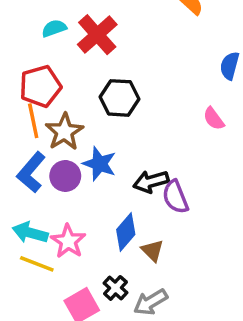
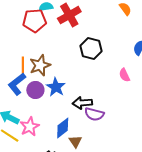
red pentagon: (40, 86) -> (35, 21), moved
black hexagon: (119, 98) -> (91, 48), moved
orange line: (33, 121) -> (23, 67), moved
purple semicircle: (175, 197) -> (94, 114), turned -66

